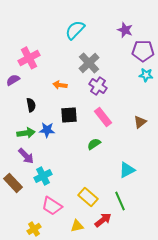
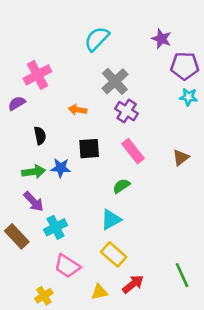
cyan triangle: (127, 170) -> (111, 220), moved
green line: (120, 201) -> (182, 275), moved

